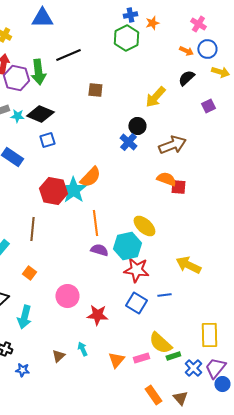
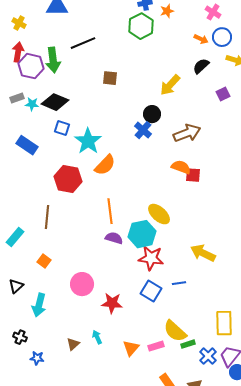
blue square: (47, 140) -> (62, 128), turned 35
cyan star: (73, 190) -> (88, 141), moved

